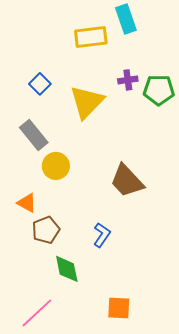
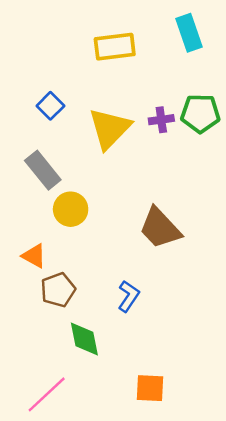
cyan rectangle: (126, 19) -> (189, 33), moved
purple cross: (128, 80) -> (161, 120), moved

